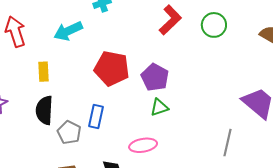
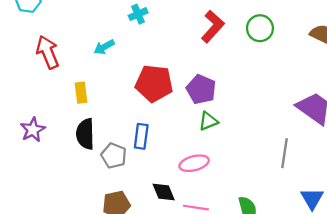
cyan arrow: (68, 31) -> (104, 47), size x0.7

